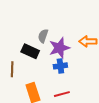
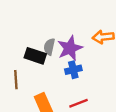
gray semicircle: (43, 36) -> (49, 47), moved

